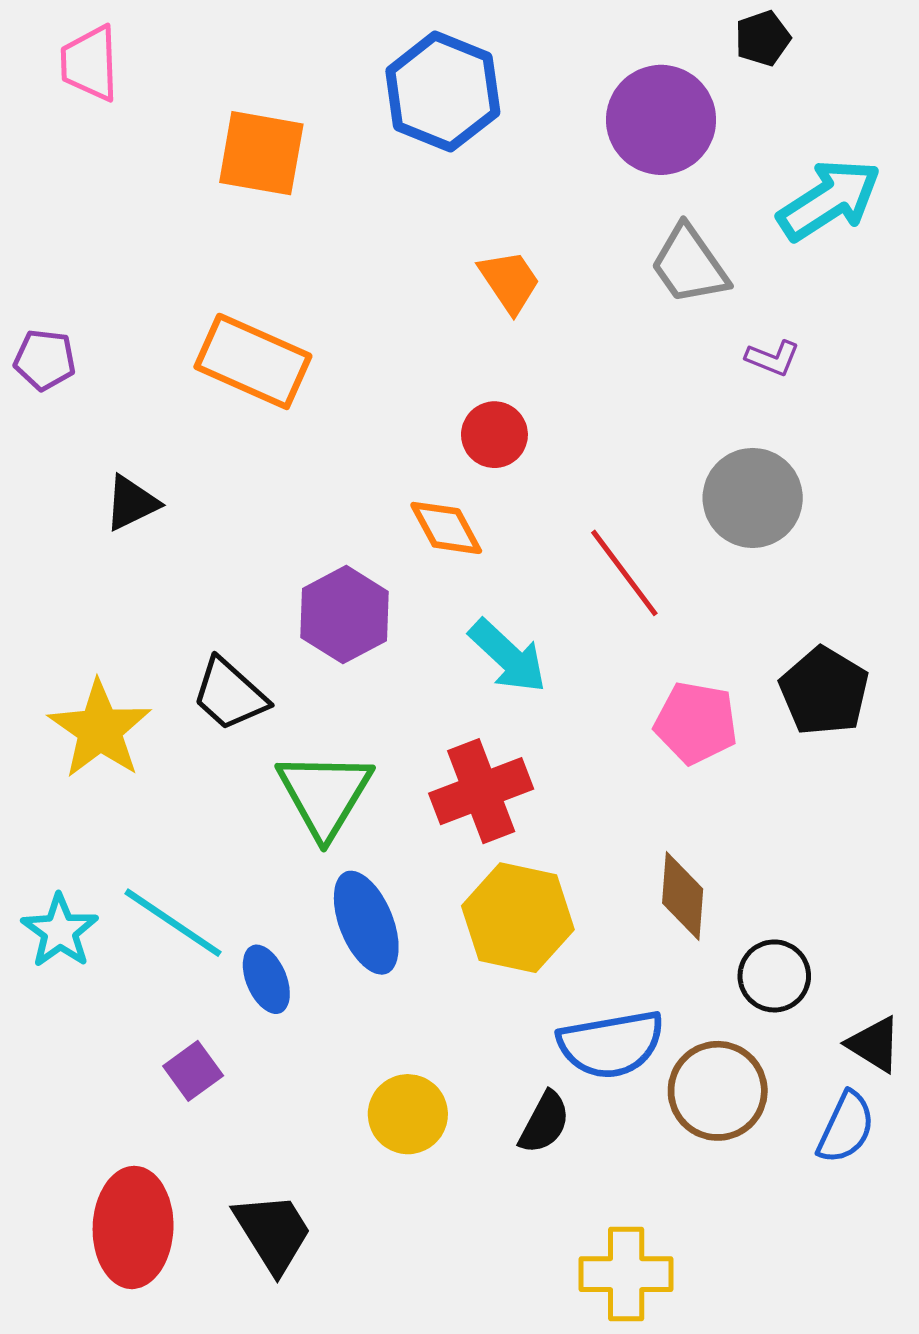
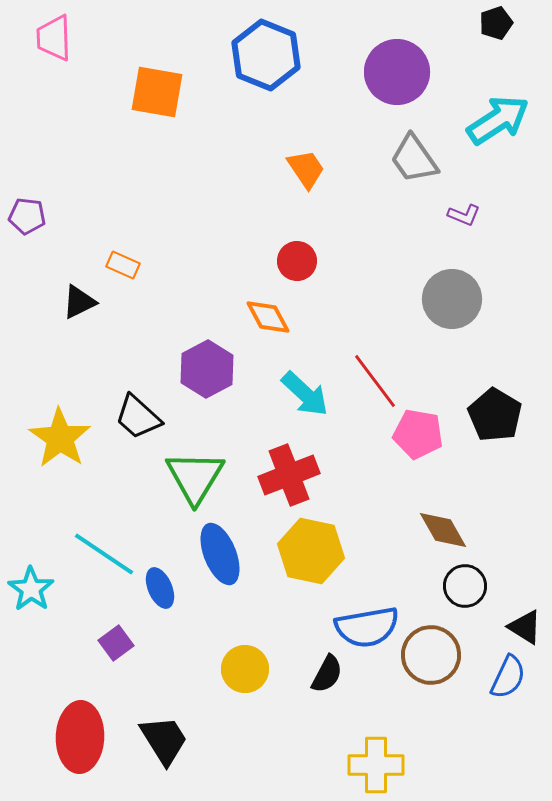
black pentagon: (763, 38) -> (496, 23), moved
orange rectangle: (253, 361) -> (123, 265), moved, size x0.5
red line: (624, 573) -> (375, 381), moved
brown diamond: (683, 896) -> (443, 530), moved, turned -34
cyan star: (60, 931) -> (31, 589), moved

